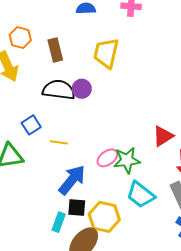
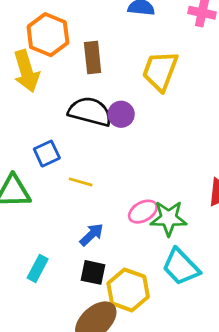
orange hexagon: (20, 38) -> (48, 35), size x1.4
blue arrow: (72, 180) -> (92, 235), size x0.6
cyan rectangle: (59, 222) -> (38, 268), moved

